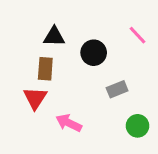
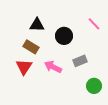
brown rectangle: (45, 69) -> (31, 47), turned -63
pink arrow: (69, 123) -> (53, 67), moved

